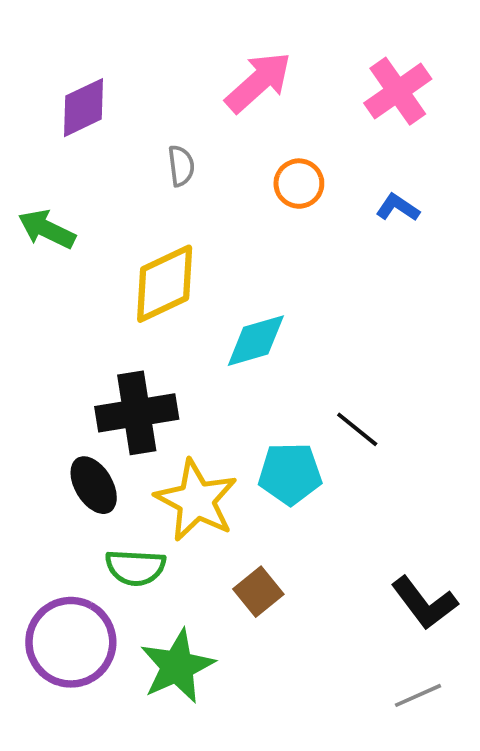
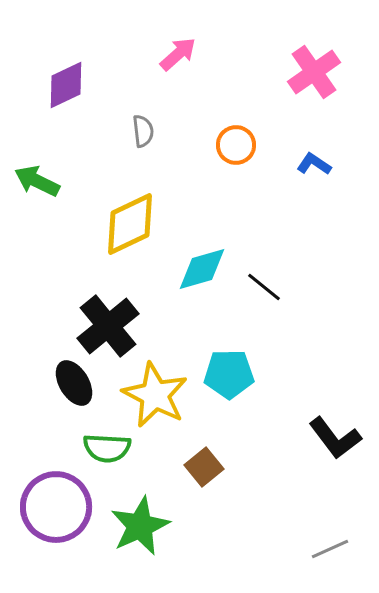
pink arrow: (258, 82) -> (178, 54), moved, size x0.7
black cross: (137, 413) -> (108, 326), turned -30
black line: (357, 429) -> (264, 287), moved
black L-shape: (424, 603) -> (335, 438), moved

